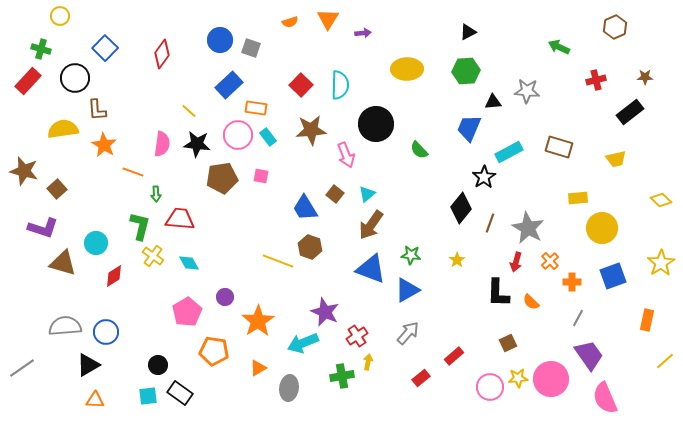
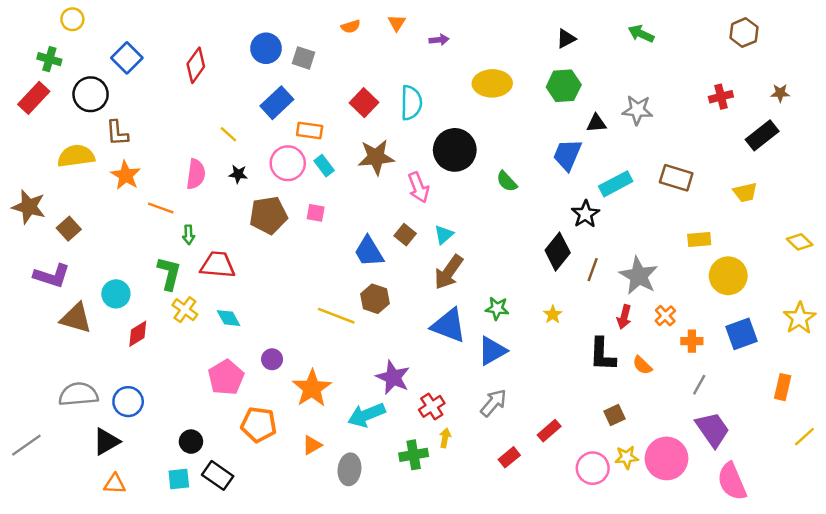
orange triangle: (328, 19) -> (397, 23), size x0.7
green arrow: (559, 47) -> (641, 34), moved
black star: (197, 144) -> (238, 174), size x0.6

